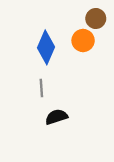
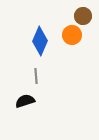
black semicircle: (56, 117) -> (25, 101), moved

